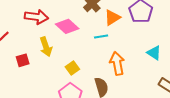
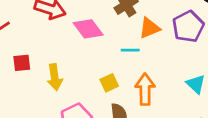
yellow arrow: (46, 47) -> (55, 77), moved
yellow square: (72, 68) -> (109, 83), moved

